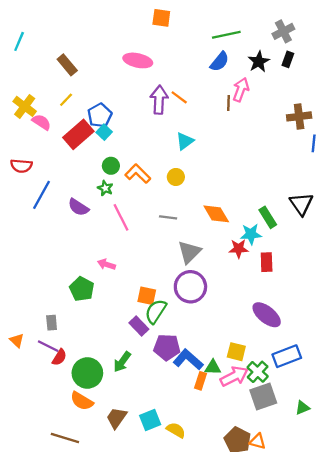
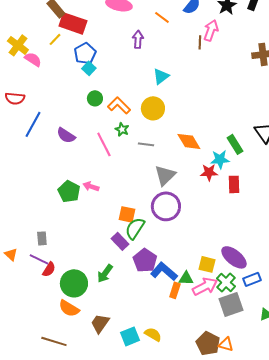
orange line: (179, 97) -> (162, 17), moved
purple arrow: (159, 100) -> (138, 39), size x0.7
red rectangle: (78, 134) -> (73, 23), moved, turned 60
yellow circle: (176, 177) -> (153, 108), size x1.5
green star: (105, 188) -> (122, 129), moved
green pentagon: (82, 289) -> (69, 191), moved
purple ellipse: (267, 315) -> (234, 257), moved
purple pentagon: (167, 347) -> (145, 260), turned 30
blue rectangle: (287, 356) -> (252, 279), moved, size x0.7
cyan square: (150, 420) -> (130, 336), moved

